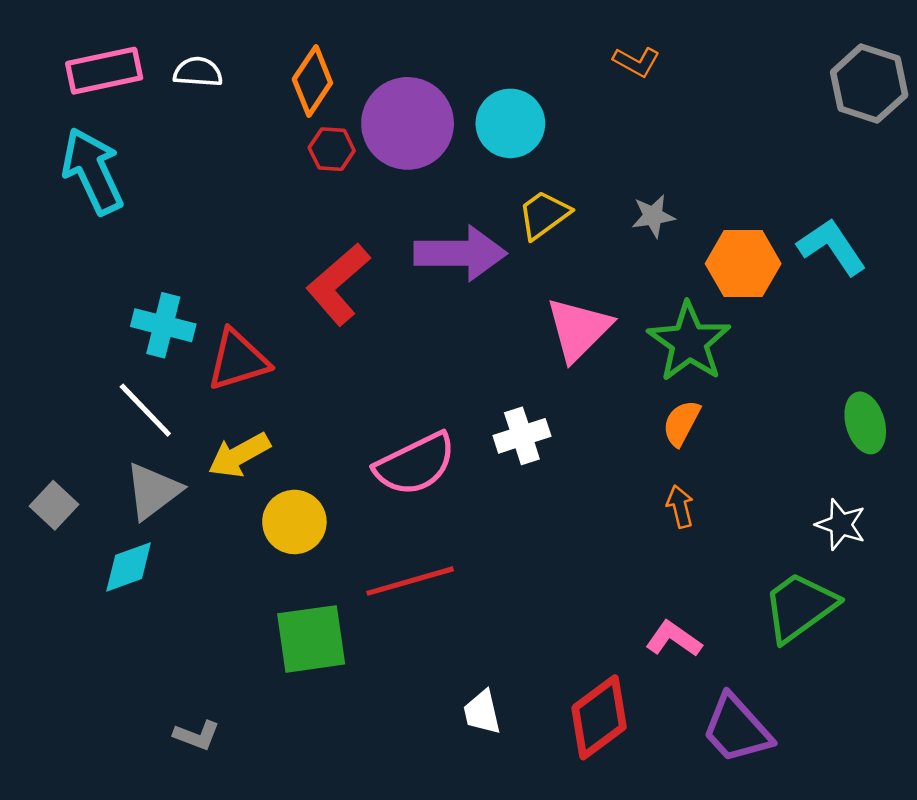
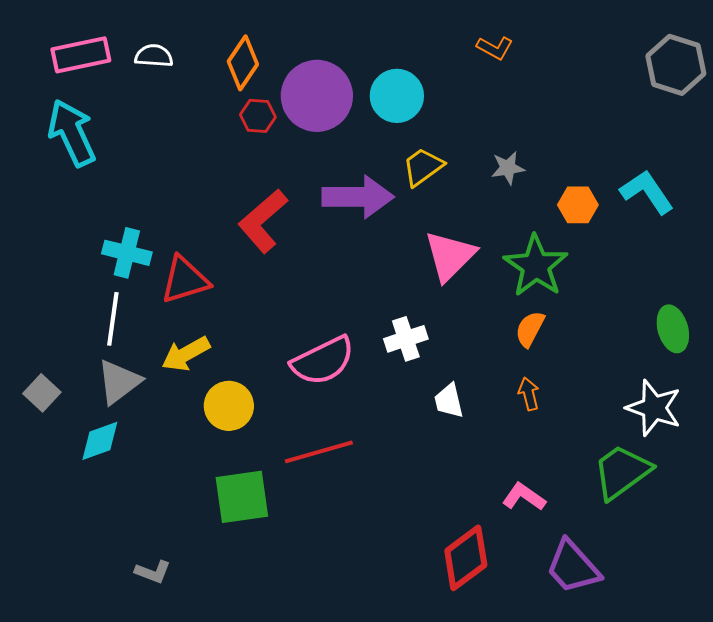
orange hexagon: (743, 264) -> (578, 205), size x0.7
white line: (145, 410) -> (113, 319), turned 52
white star: (841, 525) -> (654, 408), size x1.4
white trapezoid: (482, 712) -> (449, 401), moved

